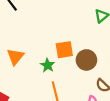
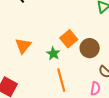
orange square: (64, 50) -> (69, 39), turned -30

